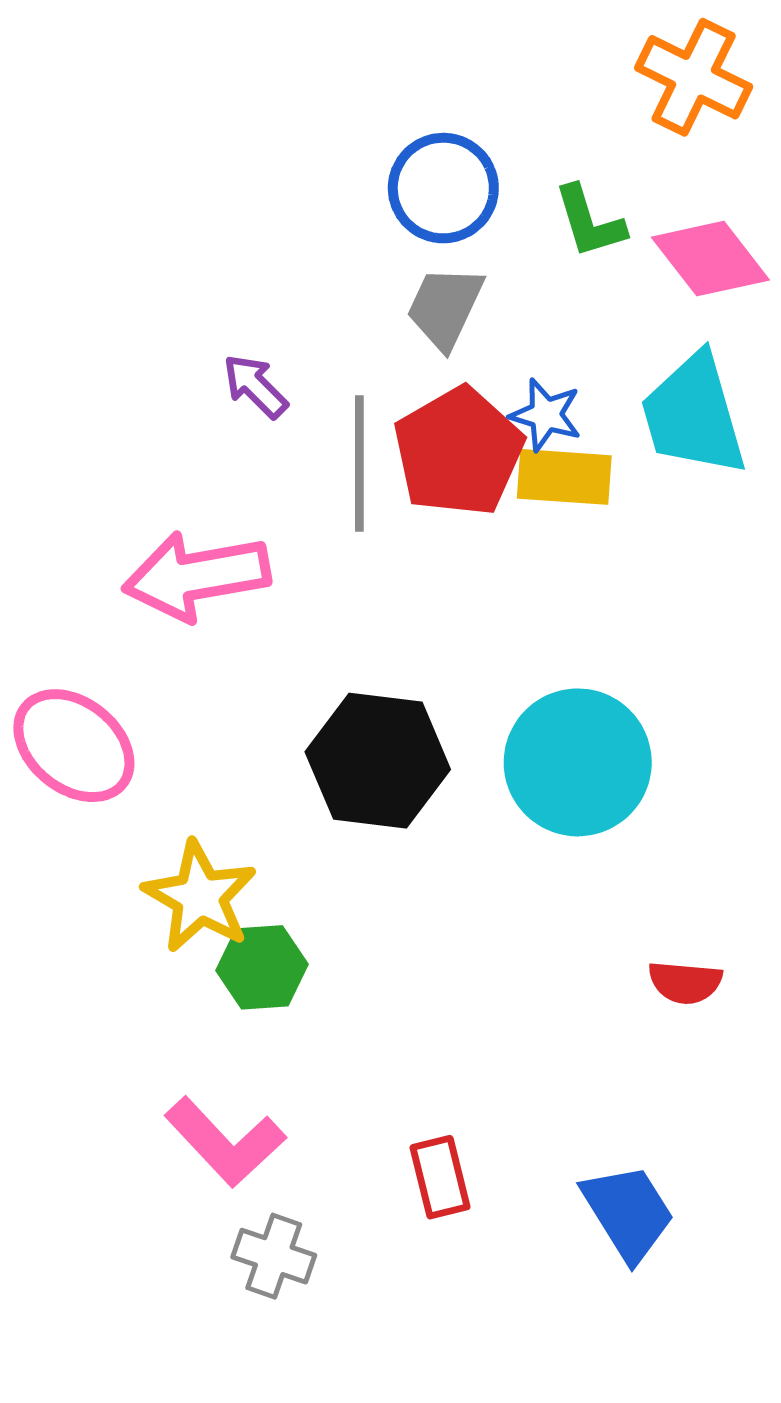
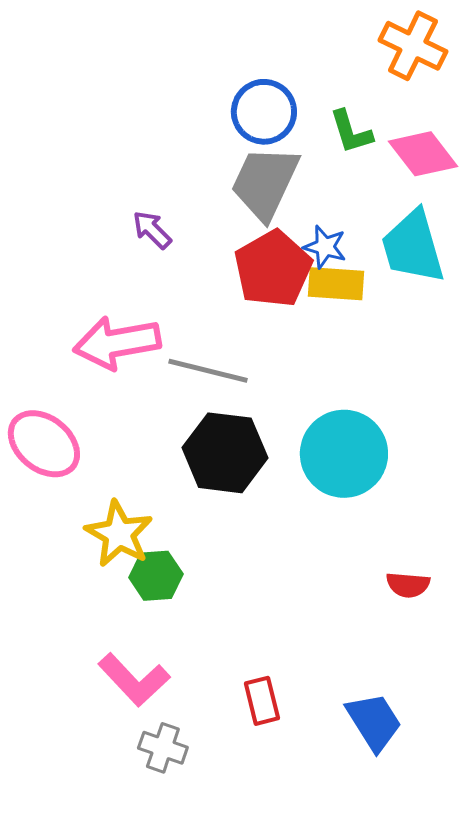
gray trapezoid: (445, 307) -> (265, 183), size x1.5
gray line: (359, 463) -> (208, 371), moved, turned -76

